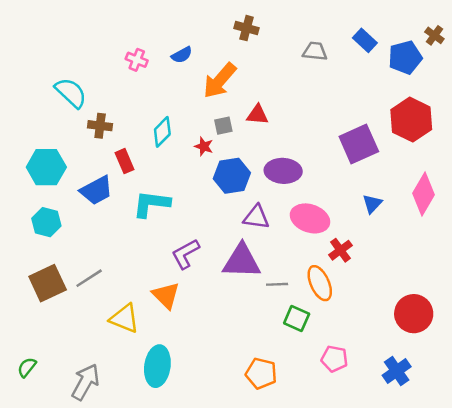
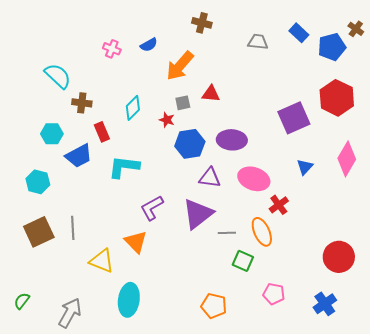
cyan hexagon: (46, 167) -> (52, 134), moved, size x0.7
purple triangle: (242, 261) -> (198, 214), turned -40
gray line: (89, 278) -> (73, 228), turned -60

